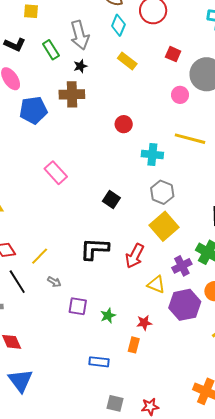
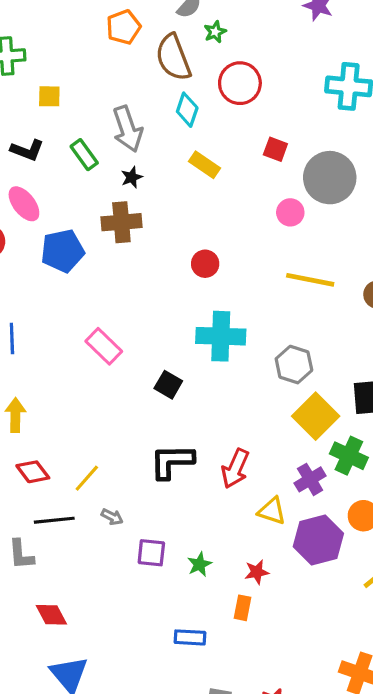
cyan cross: (152, 155) -> (221, 336), moved, size x1.4
gray hexagon: (162, 192) -> (294, 365), moved
black square: (111, 199) -> (168, 385), moved
yellow square: (164, 226) -> (316, 416), moved
black line: (17, 282) -> (54, 520), turned -60

